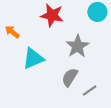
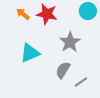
orange arrow: (12, 32) -> (23, 14), moved

